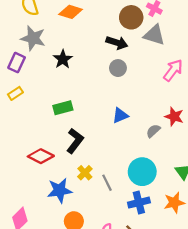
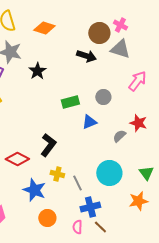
gray circle: (118, 68) -> (103, 97), moved
green rectangle: (63, 108) -> (70, 102), moved
yellow cross: (85, 173) -> (57, 174), turned -32
blue star: (60, 190) -> (34, 190), turned 30
blue cross: (139, 203) -> (90, 207), moved

